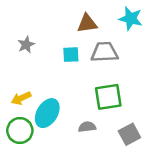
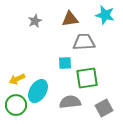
gray star: (26, 45) -> (35, 21), moved
cyan square: (71, 55) -> (65, 63), moved
gray semicircle: (87, 127) -> (70, 102), size x1.5

